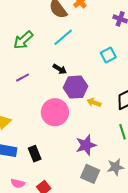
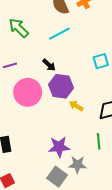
green arrow: (23, 40) -> (19, 28), turned 75
pink circle: (55, 112) -> (28, 92), moved
gray star: (115, 167) -> (77, 165), moved

